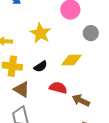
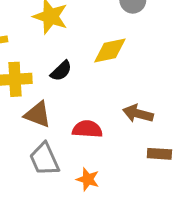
red semicircle: (58, 88) -> (87, 129), moved

